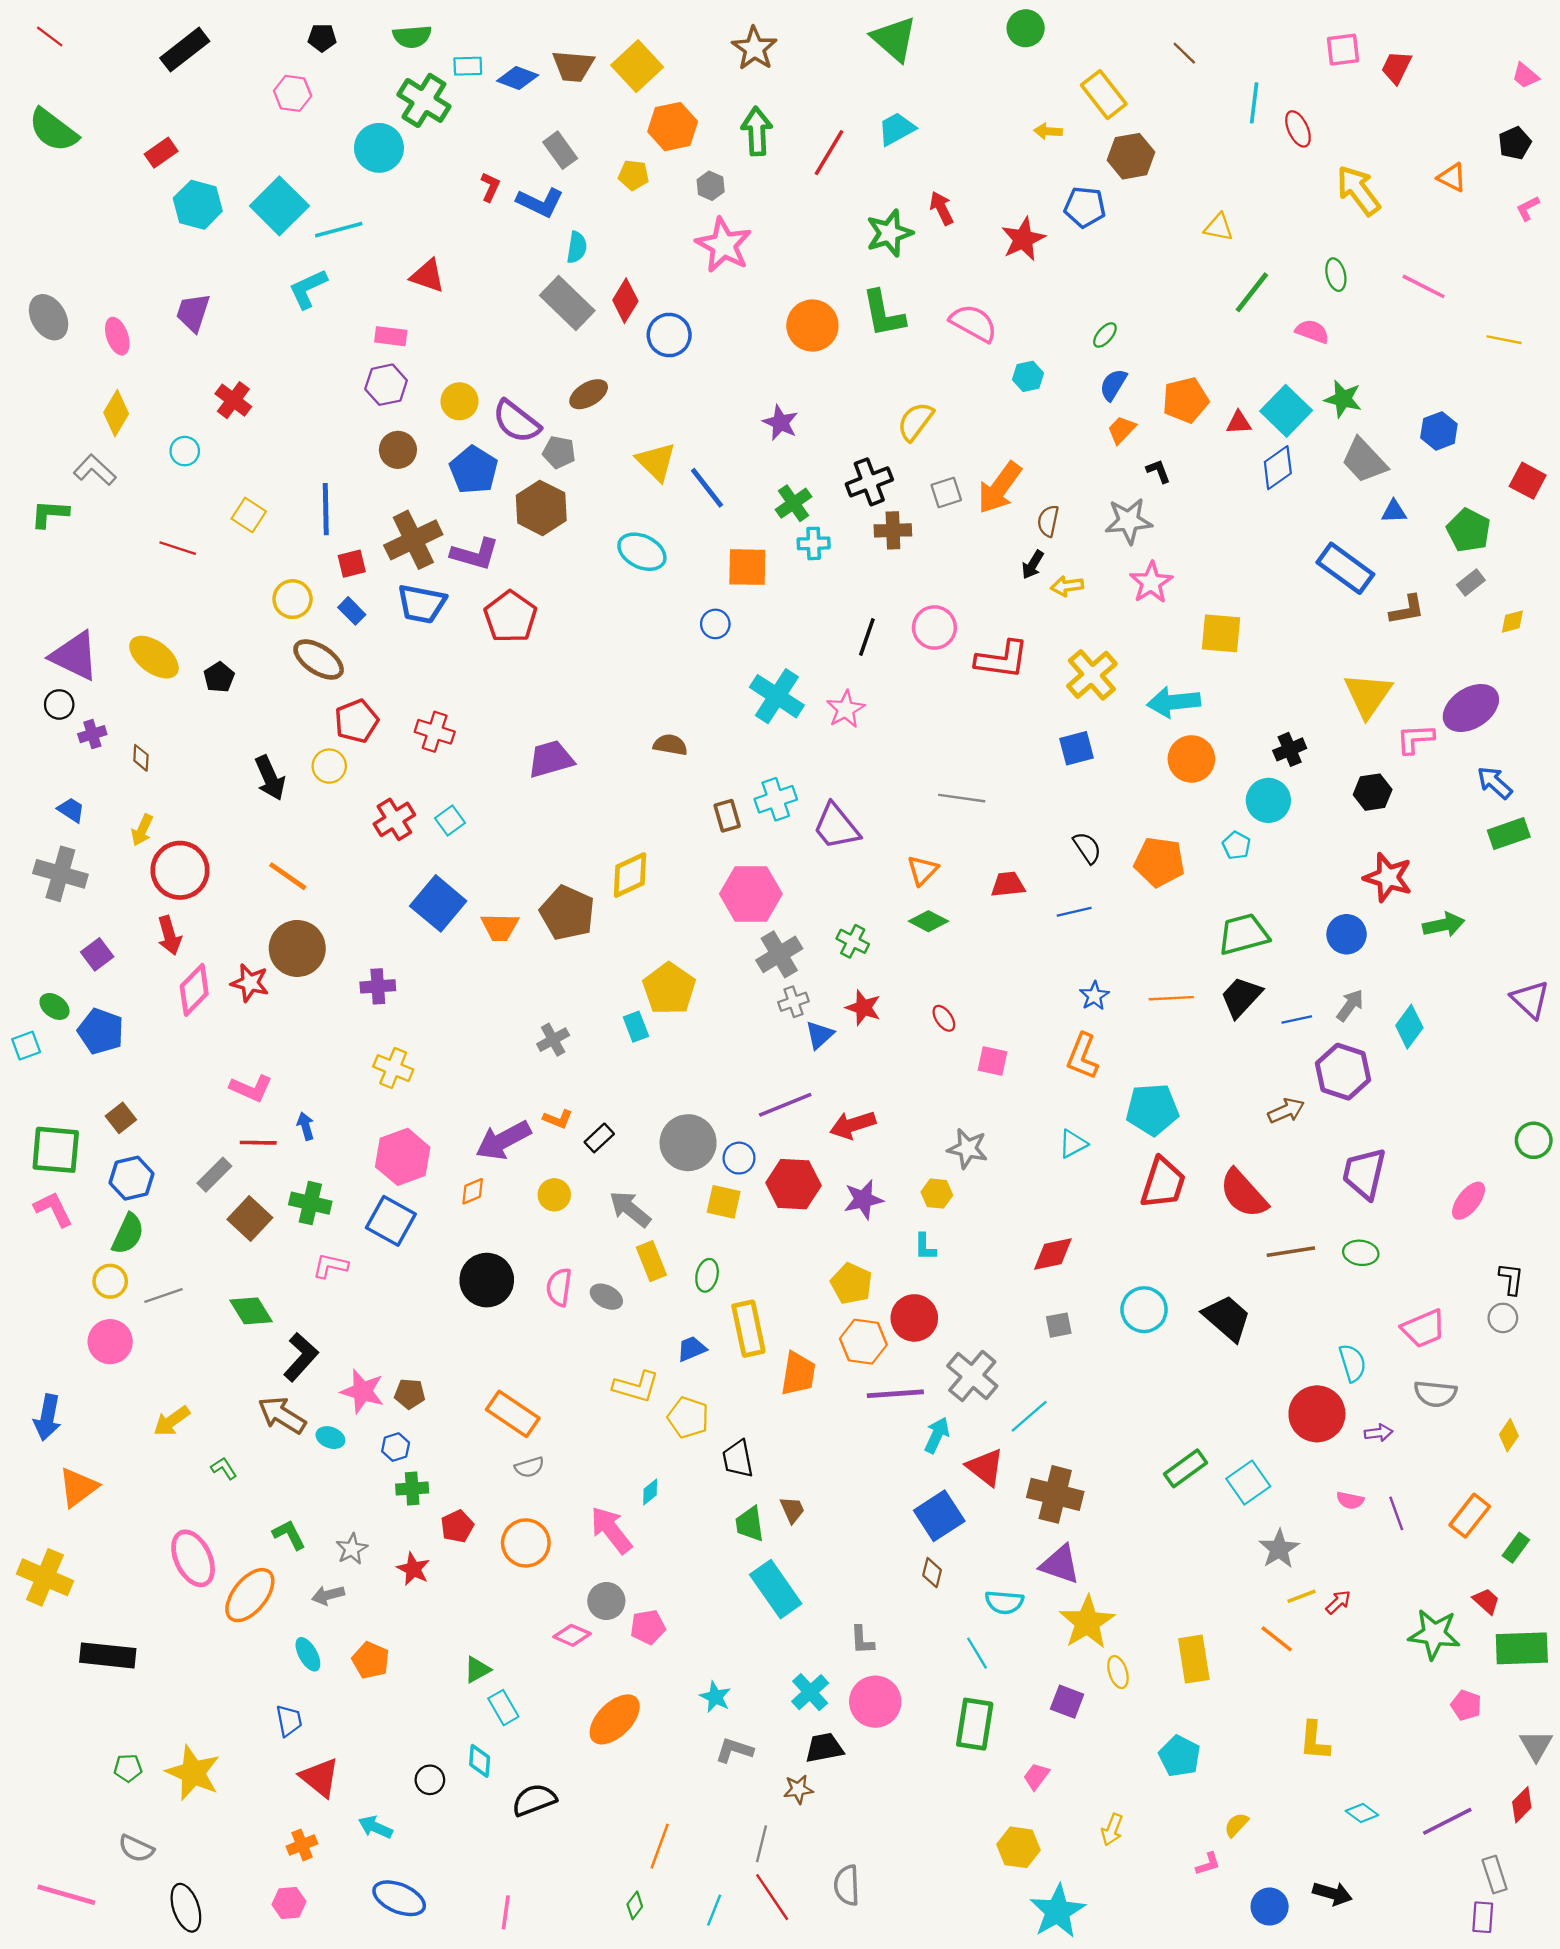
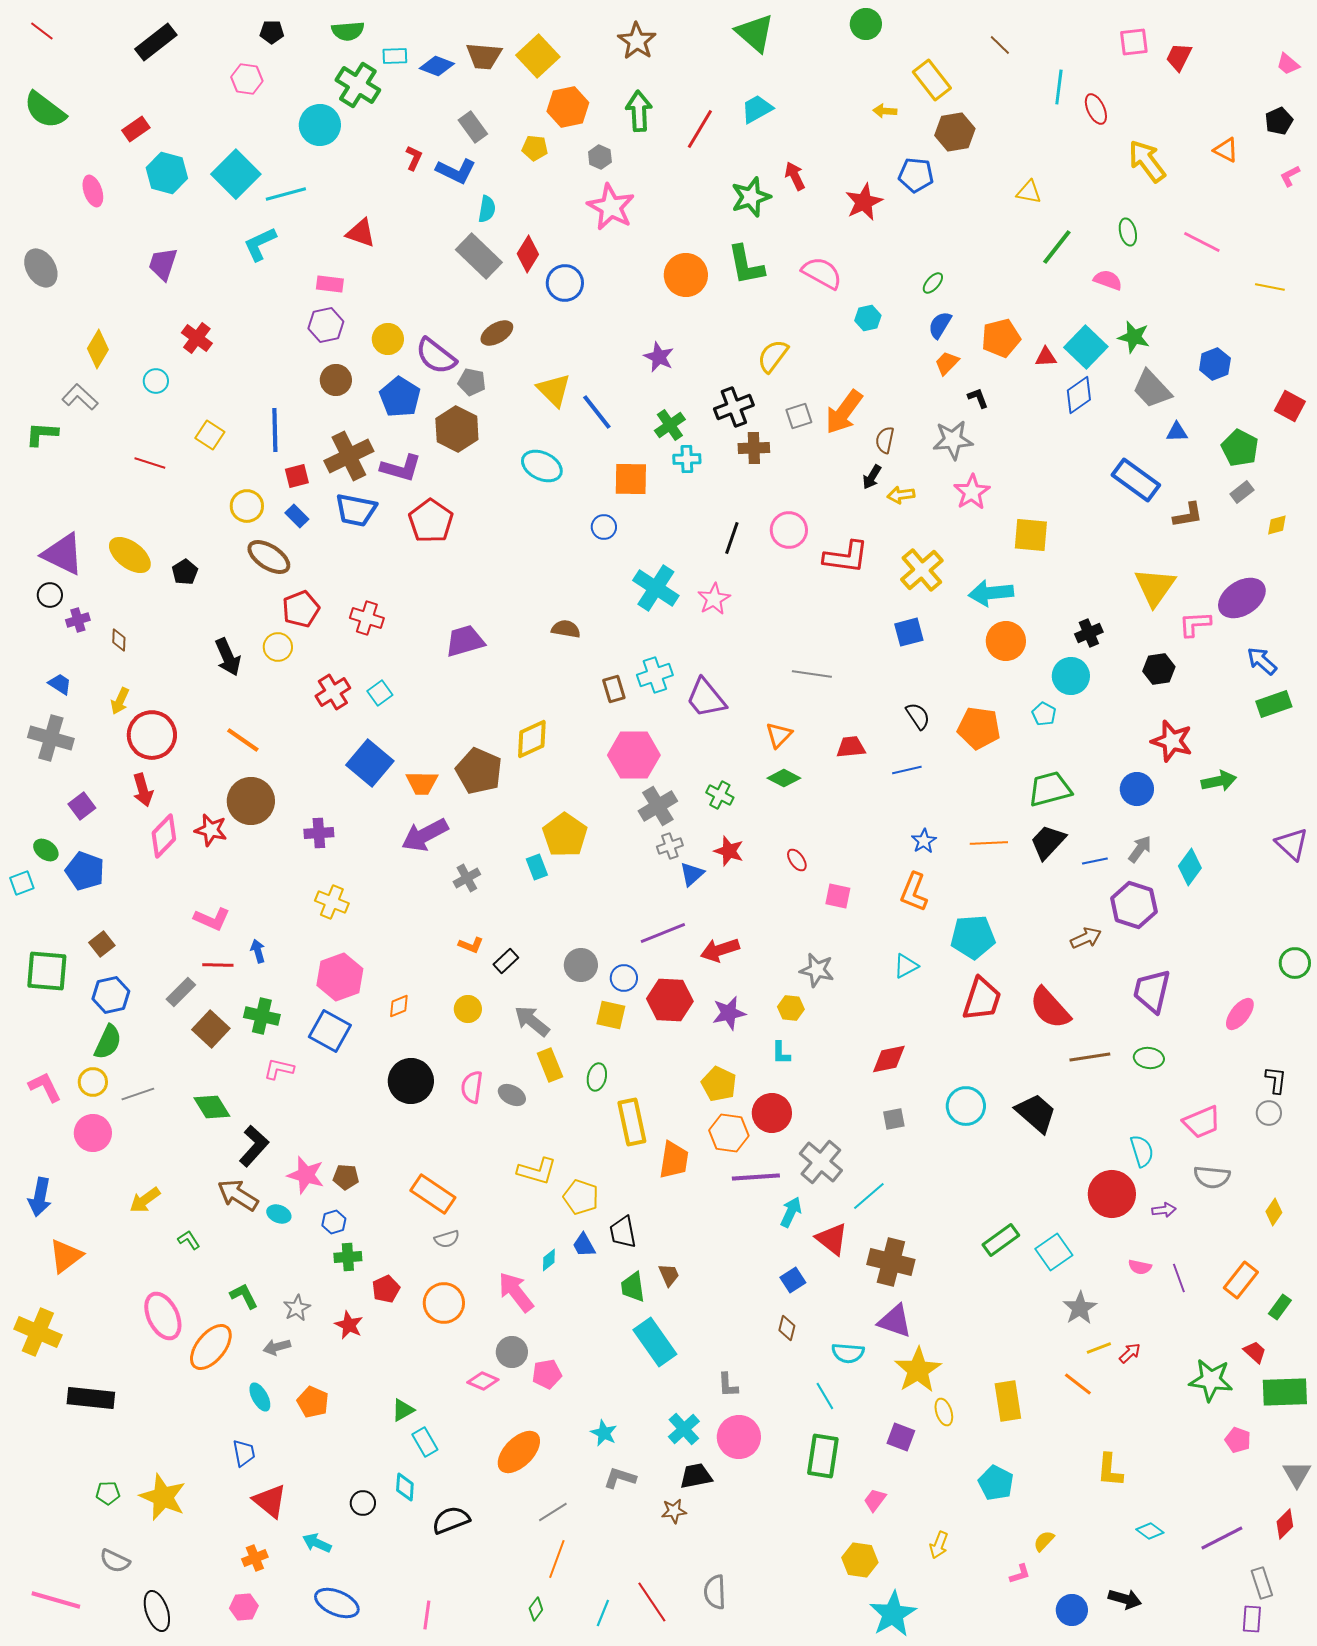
pink ellipse: (117, 336) -> (93, 191), moved
purple arrow: (503, 1140) -> (425, 835), moved
gray circle: (688, 1143) -> (581, 965), size x0.7
pink L-shape: (53, 1209) -> (45, 1087), moved
blue trapezoid: (692, 1349) -> (584, 1245), moved, turned -96
blue square: (939, 1516) -> (793, 1280), size x0.6
gray line: (762, 1844) -> (553, 1512), moved, turned 44

